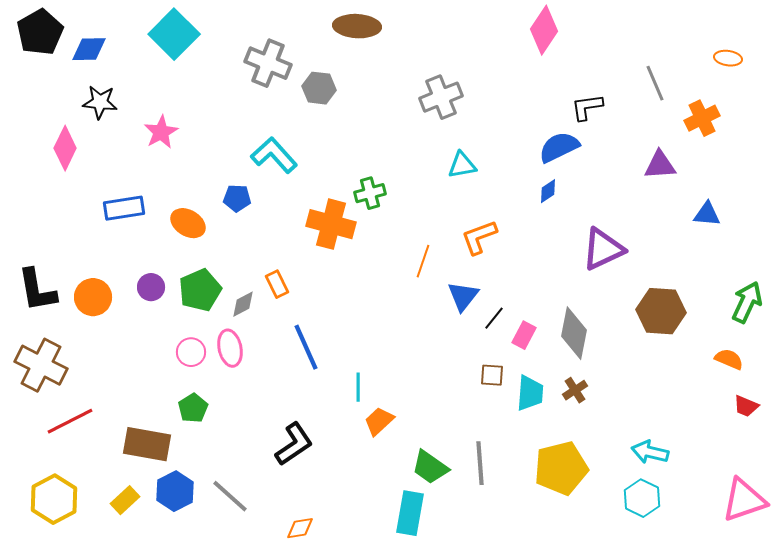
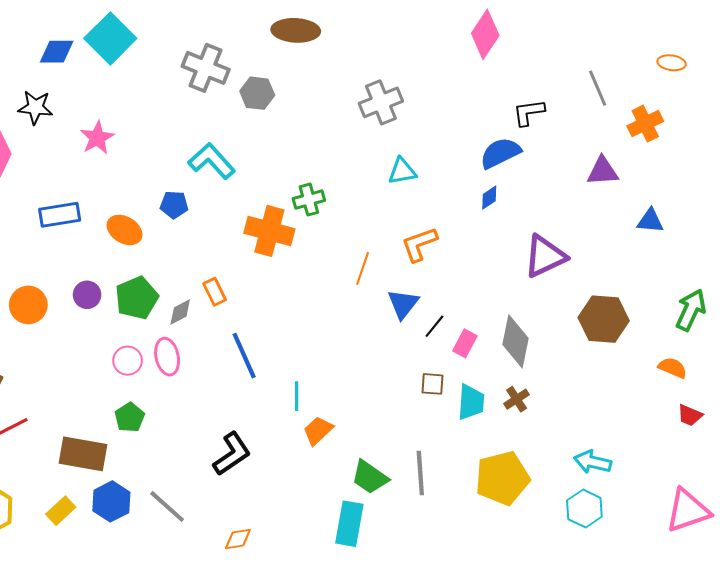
blue diamond: (89, 49) -> (57, 52), moved

